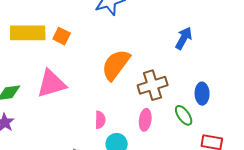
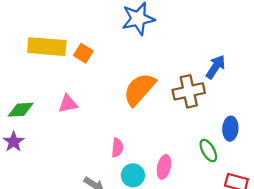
pink triangle: (51, 84) -> (68, 104), size x0.6
brown cross: (153, 85) -> (189, 91), moved
pink ellipse: (145, 120) -> (164, 167), moved

